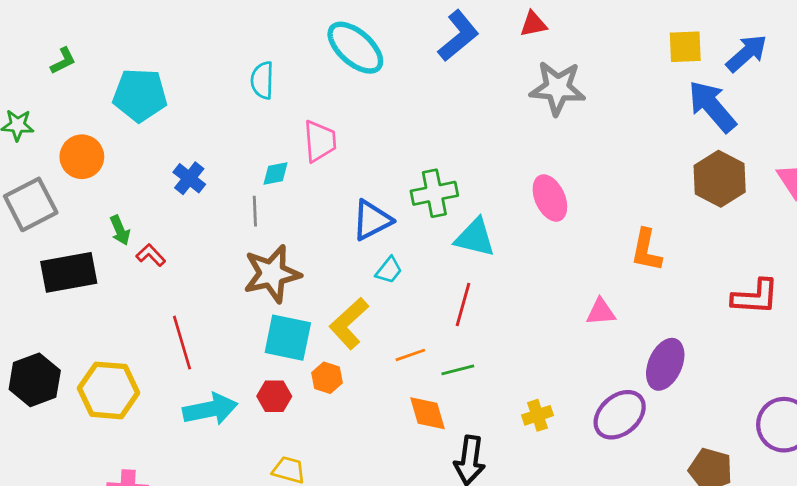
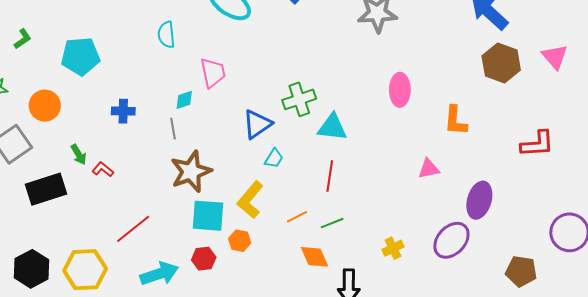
blue cross: (189, 178) -> (123, 111), turned -30
pink ellipse: (550, 198) -> (400, 90), moved, turned 32
red line: (182, 343) -> (133, 229), turned 75

